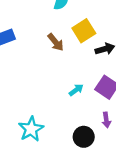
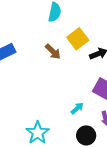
cyan arrow: (76, 90) -> (77, 108), moved

